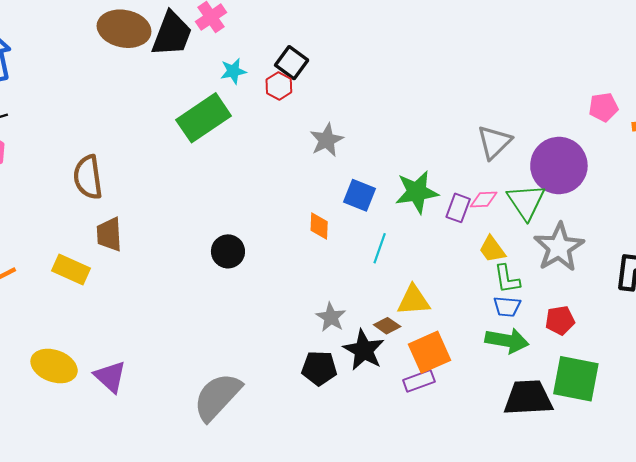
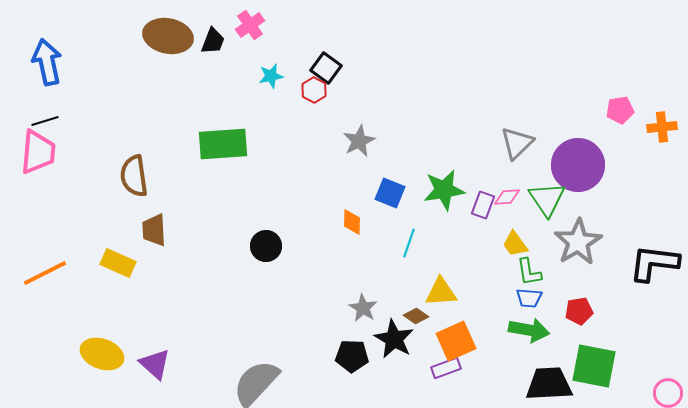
black trapezoid: (172, 34) -> (213, 41), size x0.6
green rectangle: (204, 118) -> (223, 144), moved, turned 30

